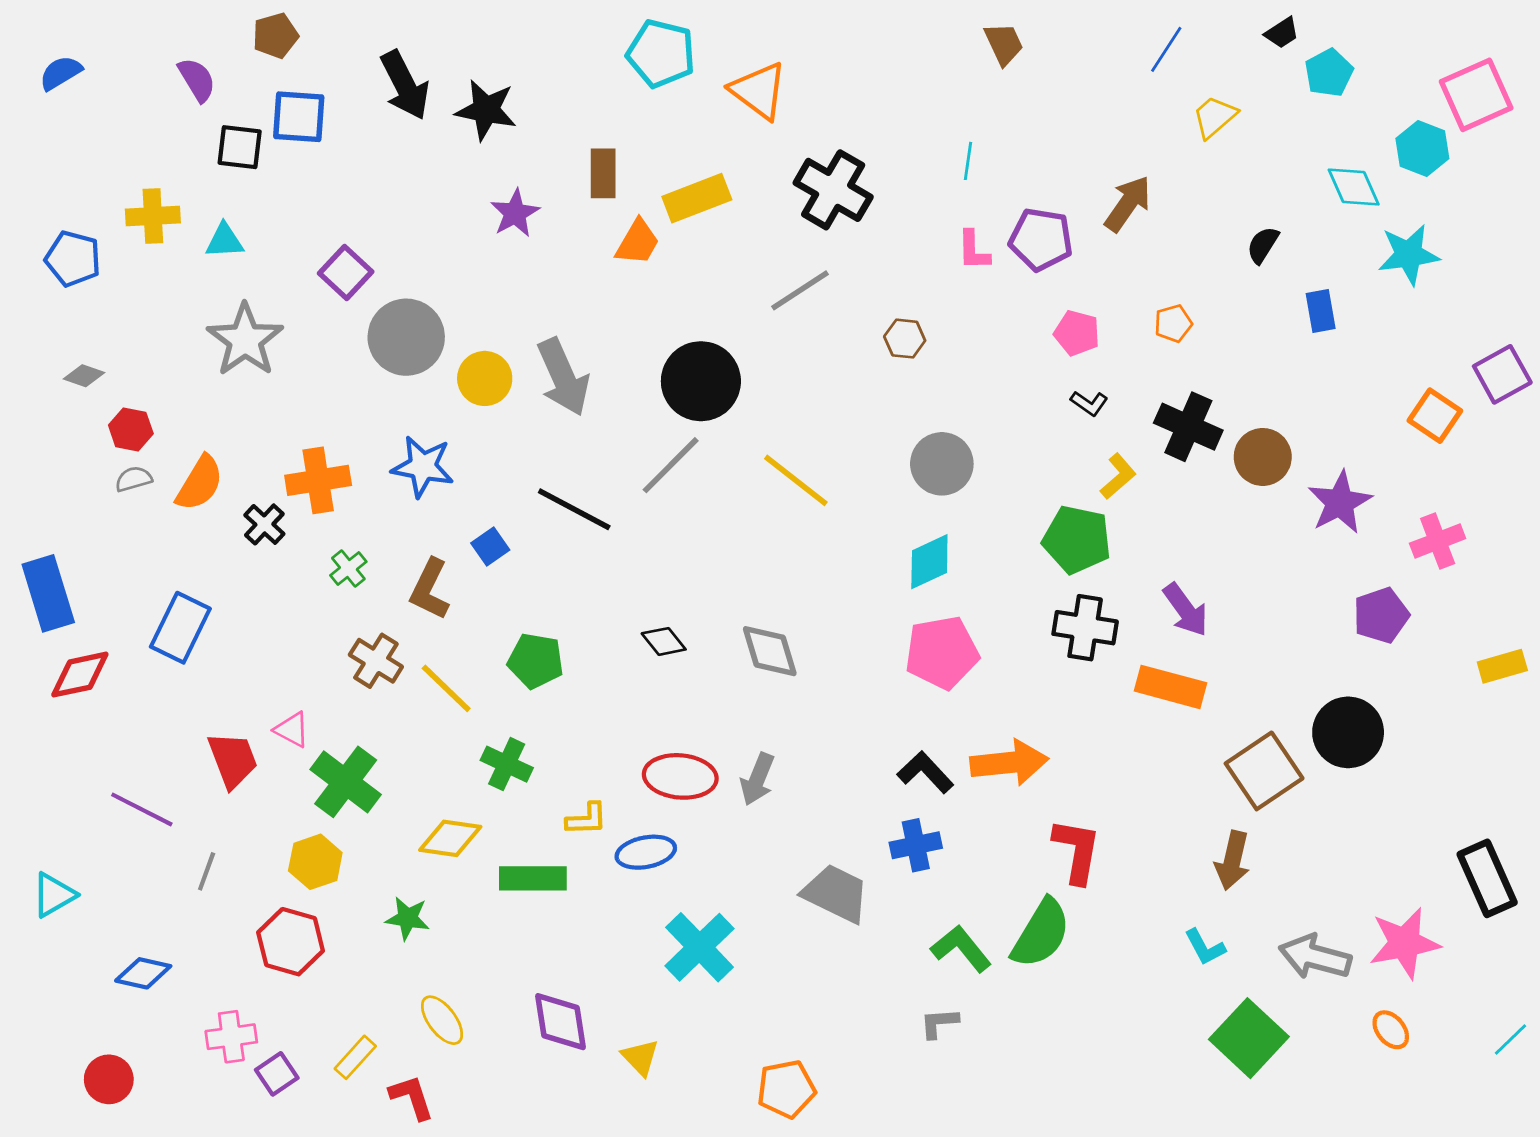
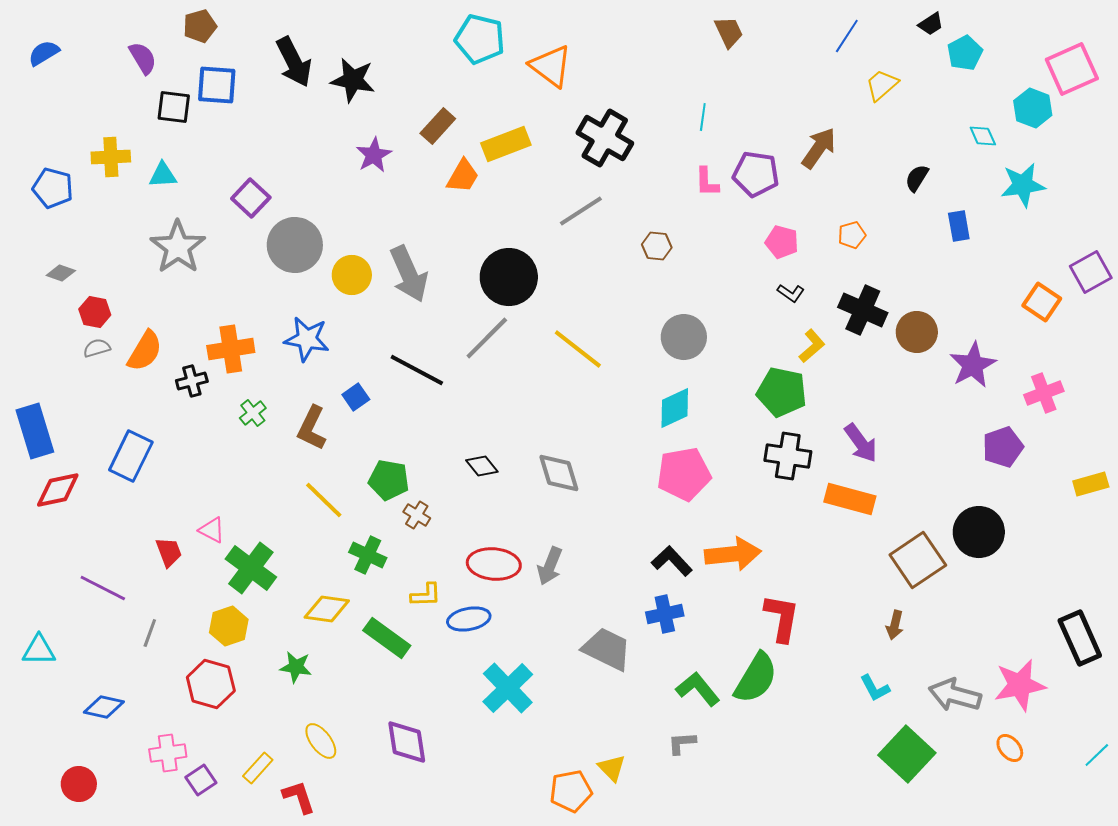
brown rectangle: (603, 173) -> (438, 126), turned 42
cyan diamond: (1354, 187) -> (983, 136), size x0.7
black cross: (264, 524) -> (192, 381), turned 32
brown cross: (376, 661) -> (417, 515), moved, size x0.7
red trapezoid: (233, 760) -> (169, 552), size x0.7
brown arrow: (1232, 860) -> (895, 625), size x0.7
green rectangle: (533, 878) -> (387, 638), turned 36
cyan triangle: (54, 895) -> (39, 650), turned 30
yellow triangle: (640, 1057) -> (612, 768), moved

